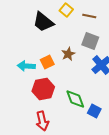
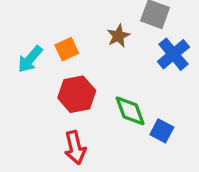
orange square: (47, 62) -> (67, 49), moved
cyan arrow: (26, 66) -> (30, 59), moved, turned -54

